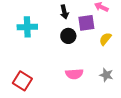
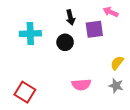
black circle: (68, 36) -> (65, 42), moved
yellow semicircle: (105, 39) -> (117, 63), moved

